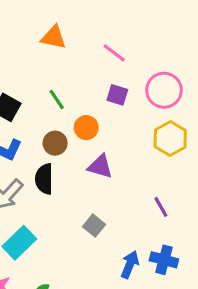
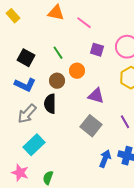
pink line: (114, 53) -> (84, 23), moved
purple triangle: (100, 166) -> (96, 96), moved
gray square: (94, 226) -> (91, 126), moved, size x1.5

